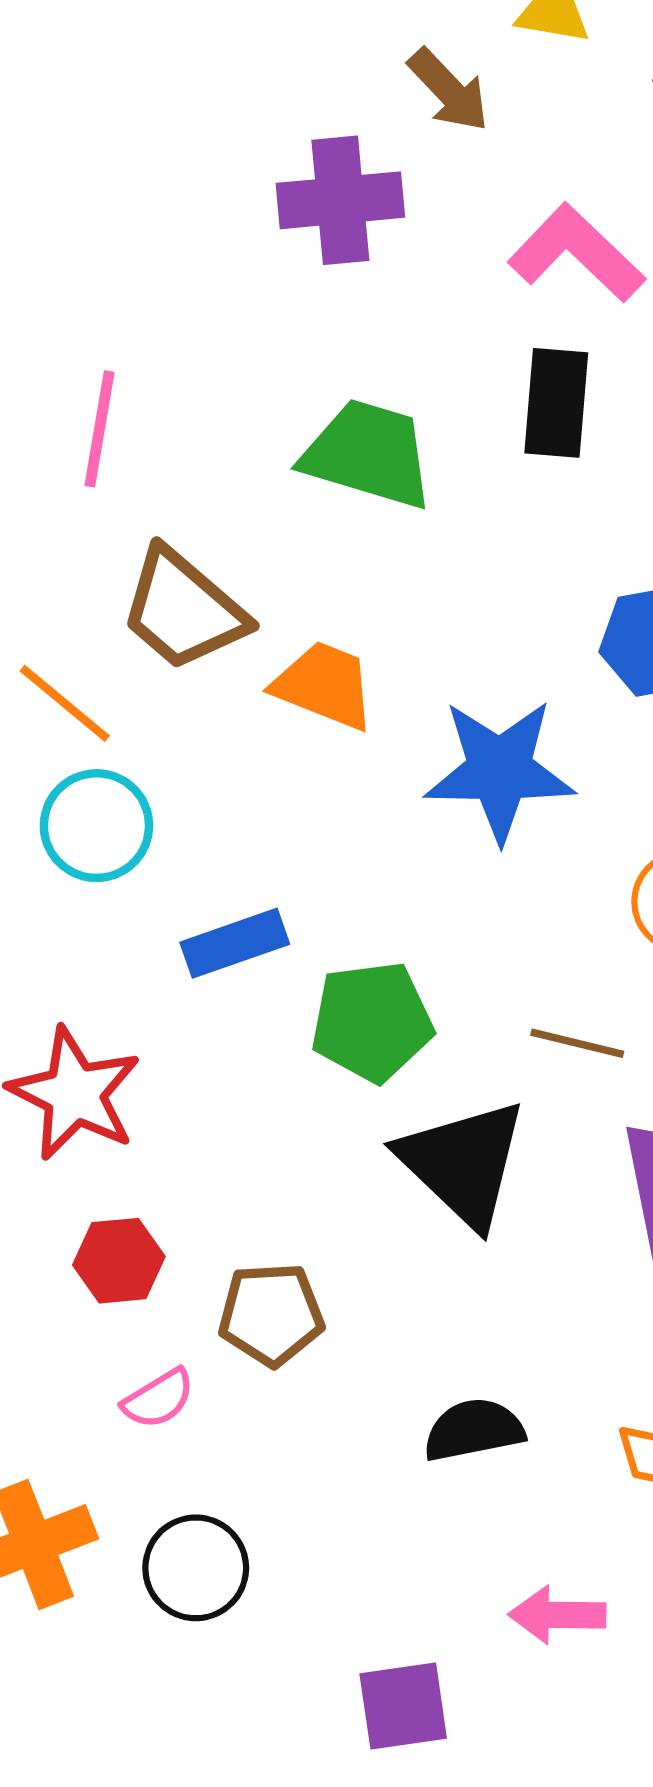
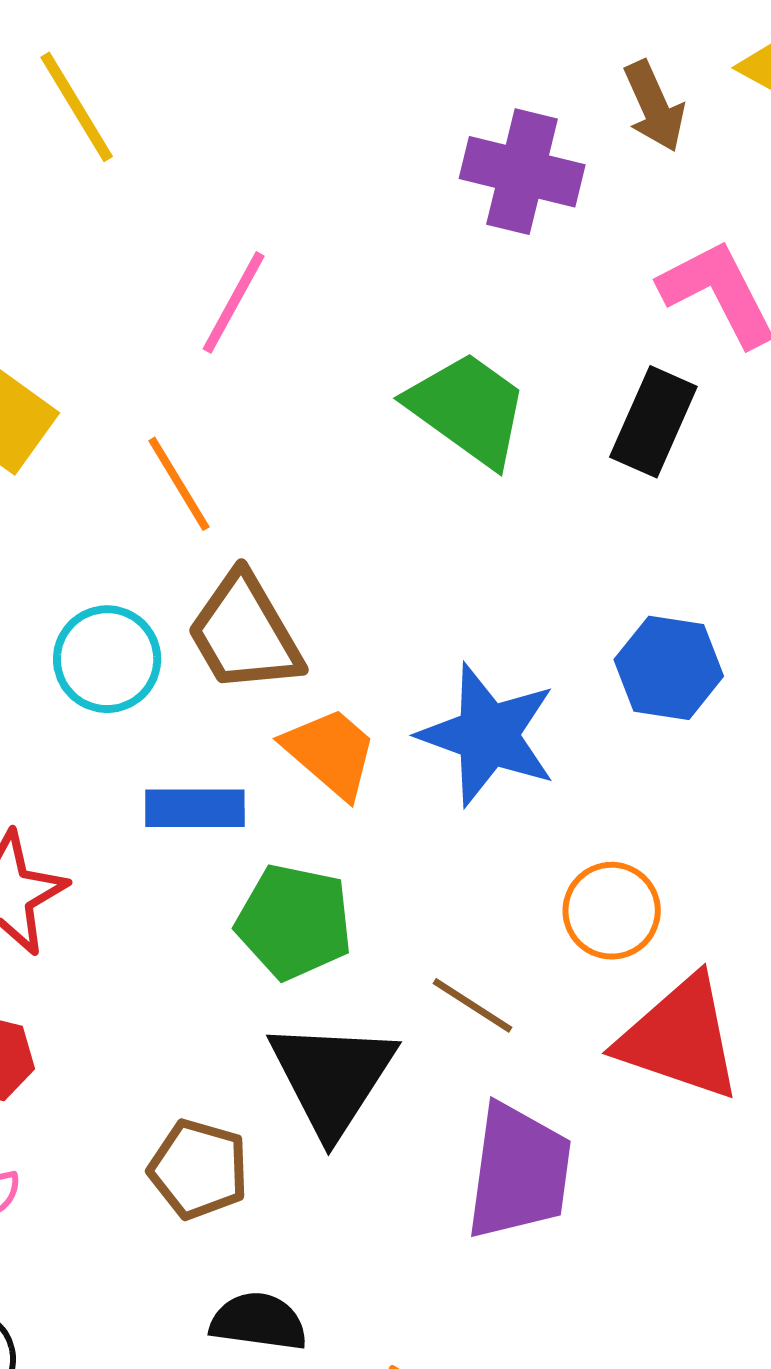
brown trapezoid: (183, 610) -> (245, 633), moved
orange trapezoid: (324, 685) -> (330, 753), moved
orange line: (65, 703) -> (179, 484), moved
brown pentagon: (271, 1314) -> (199, 1169), moved

